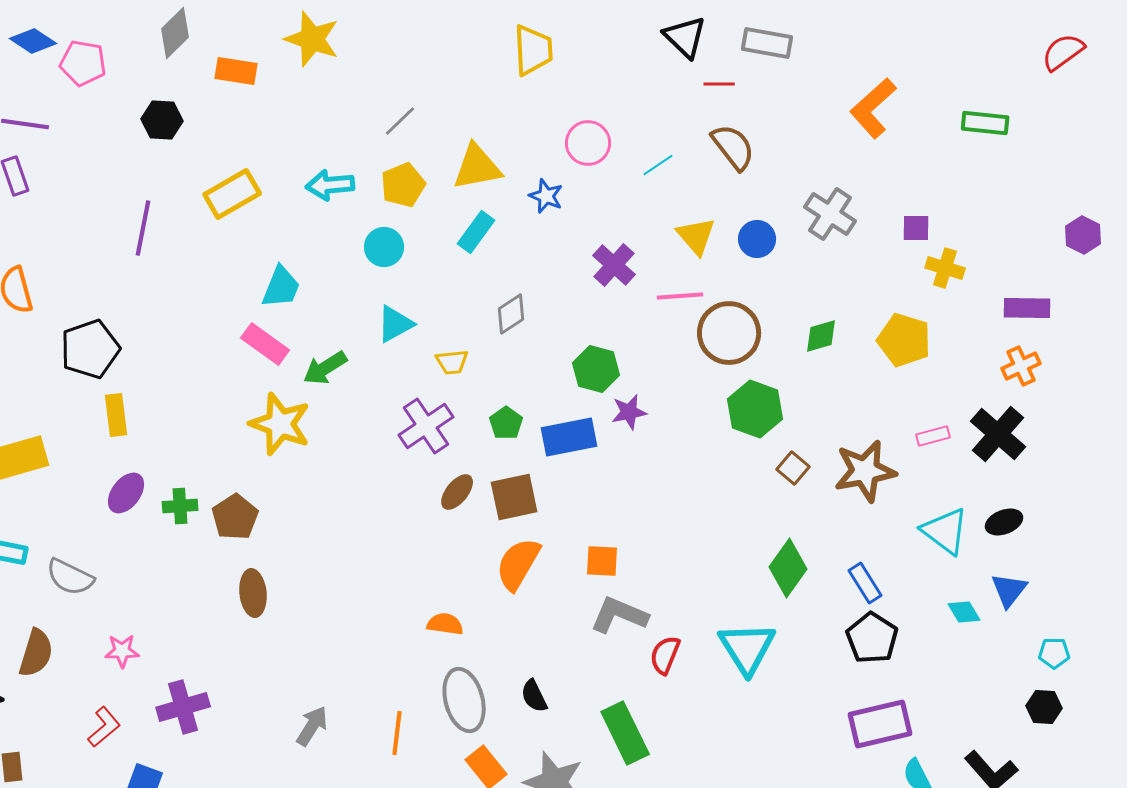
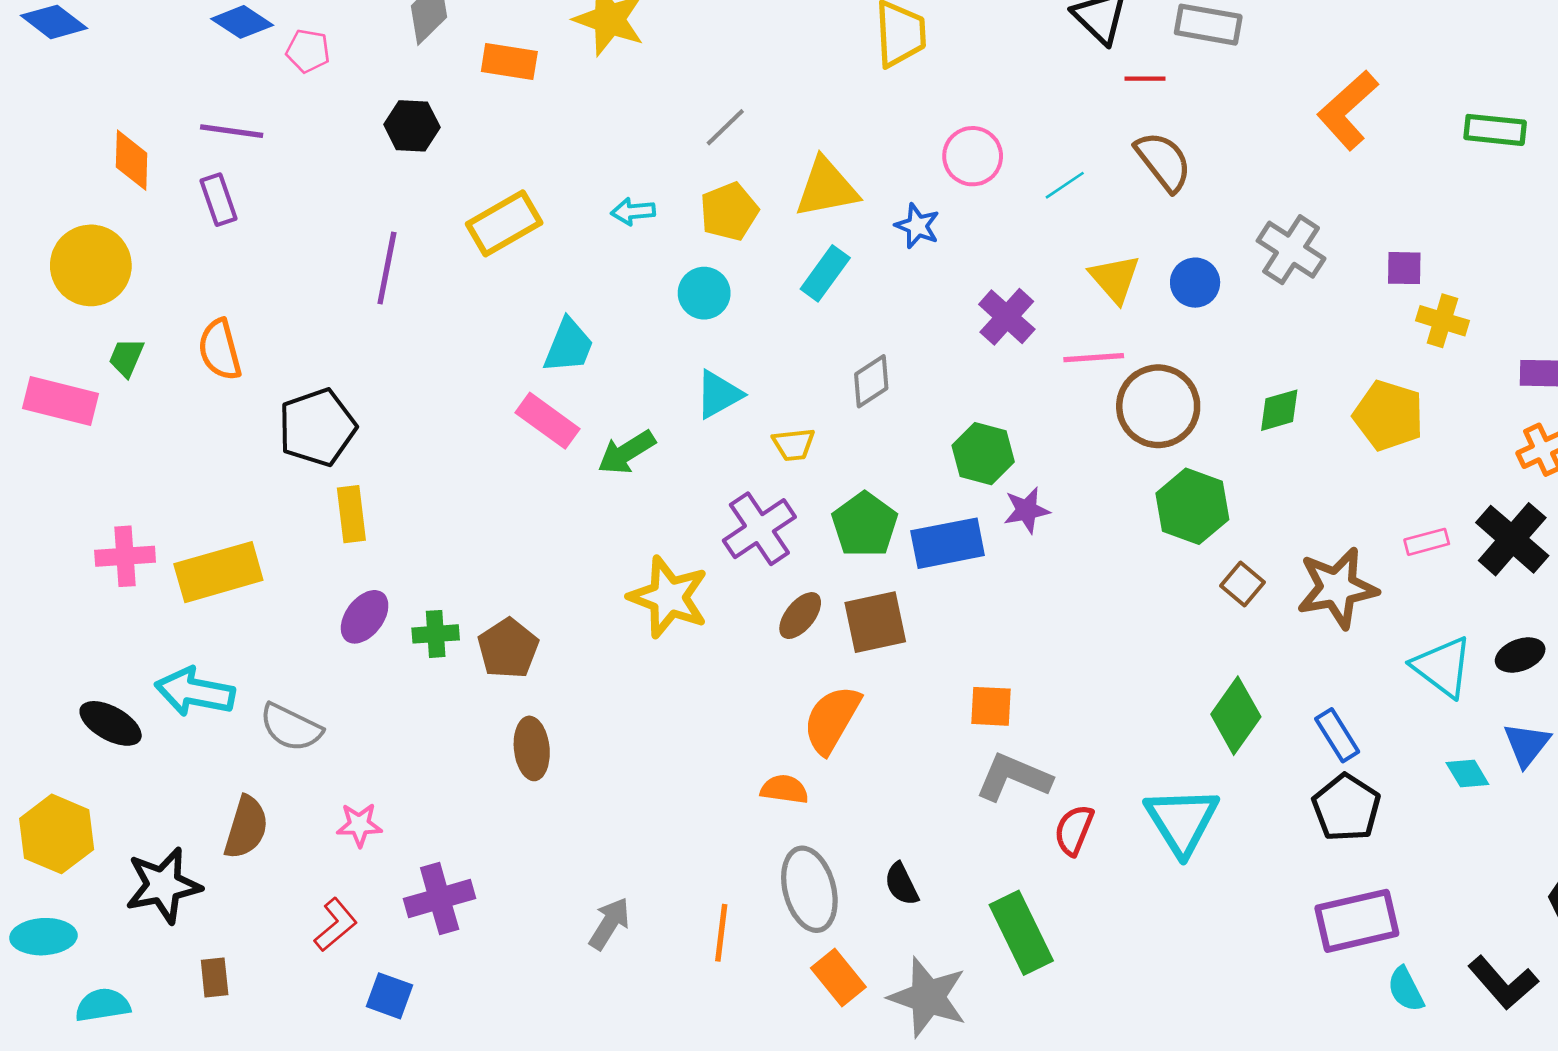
pink pentagon: (83, 63) -> (308, 51), size x0.7
cyan arrow: (330, 185) -> (633, 211), size x0.7
green pentagon: (506, 423) -> (865, 525), size x1.5
yellow star: (280, 424) -> (669, 597), moved
orange semicircle: (518, 564) -> (832, 719), moved

